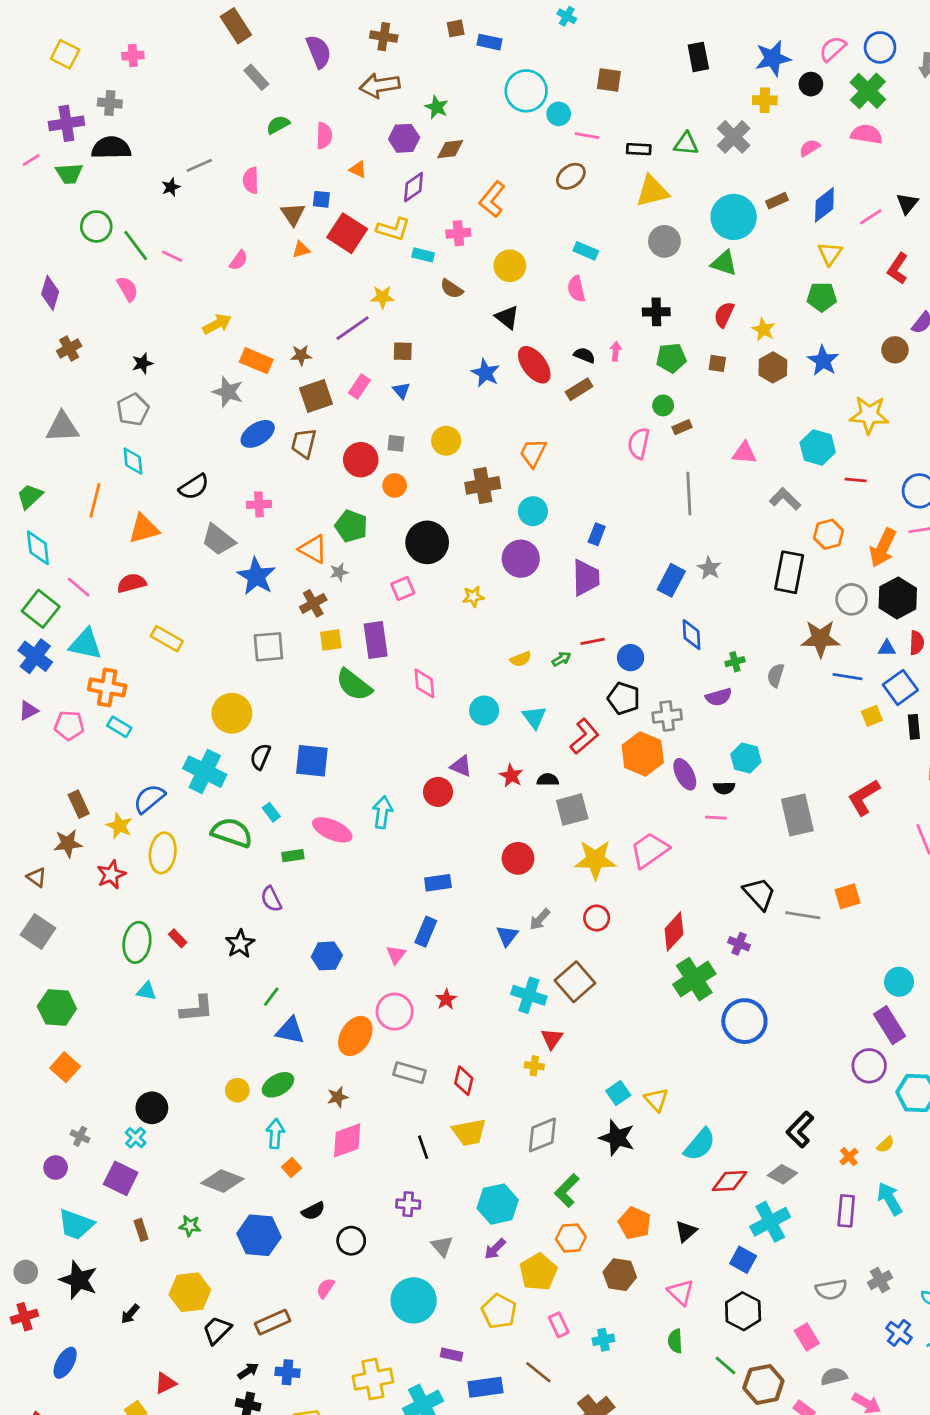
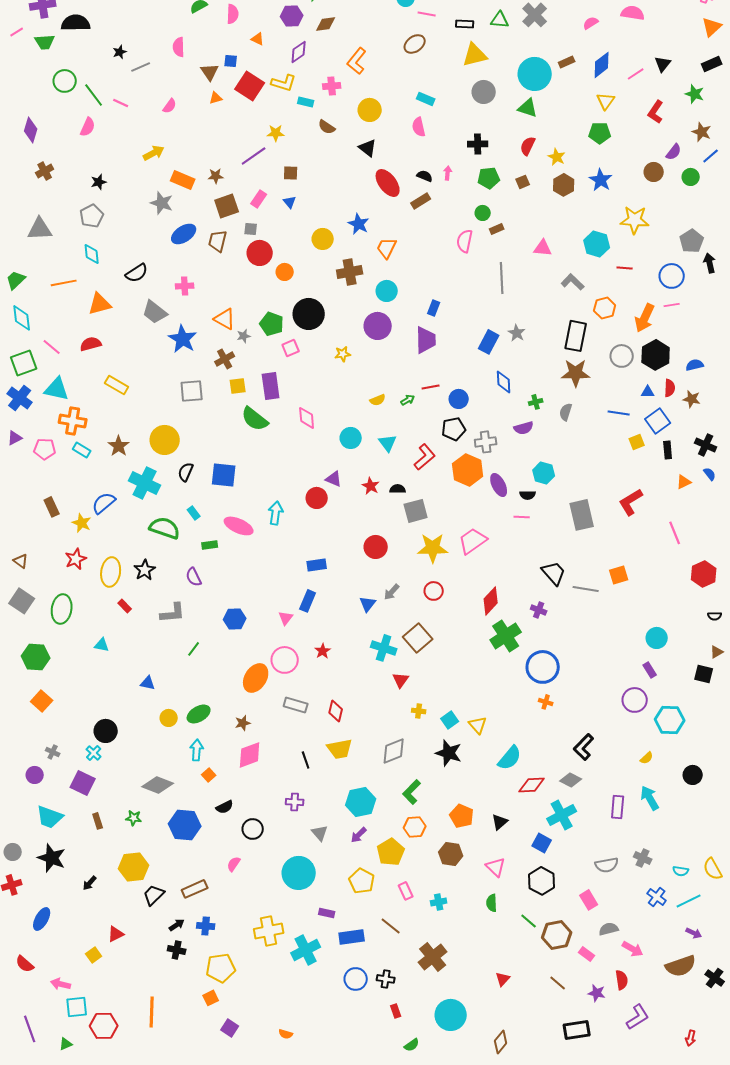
gray line: (199, 165) -> (141, 67), moved
pink semicircle: (127, 289) -> (88, 127), turned 54
brown square: (717, 363) -> (523, 182), turned -32
blue star: (485, 373) -> (359, 224), moved
gray square: (396, 443) -> (251, 229), moved
orange line: (95, 500) -> (64, 283), turned 65
green pentagon: (351, 526) -> (272, 324), moved
green square: (41, 609) -> (24, 363), turned 32
brown star: (820, 639) -> (576, 373), moved
black pentagon: (624, 698) -> (454, 429), turned -30
brown star: (68, 843) -> (119, 446), moved, turned -30
yellow ellipse: (163, 853) -> (111, 572), moved
green ellipse: (137, 942) -> (62, 609), moved
black star: (240, 944) -> (145, 570), moved
gray L-shape: (197, 1009) -> (173, 613), moved
purple rectangle: (890, 1025) -> (650, 670), size x0.6
blue triangle: (290, 1031) -> (148, 683), moved, size x0.7
yellow cross: (534, 1066) -> (419, 711), moved
orange cross: (849, 1157) -> (546, 702), moved, turned -32
gray cross: (880, 1280) -> (643, 858), turned -36

